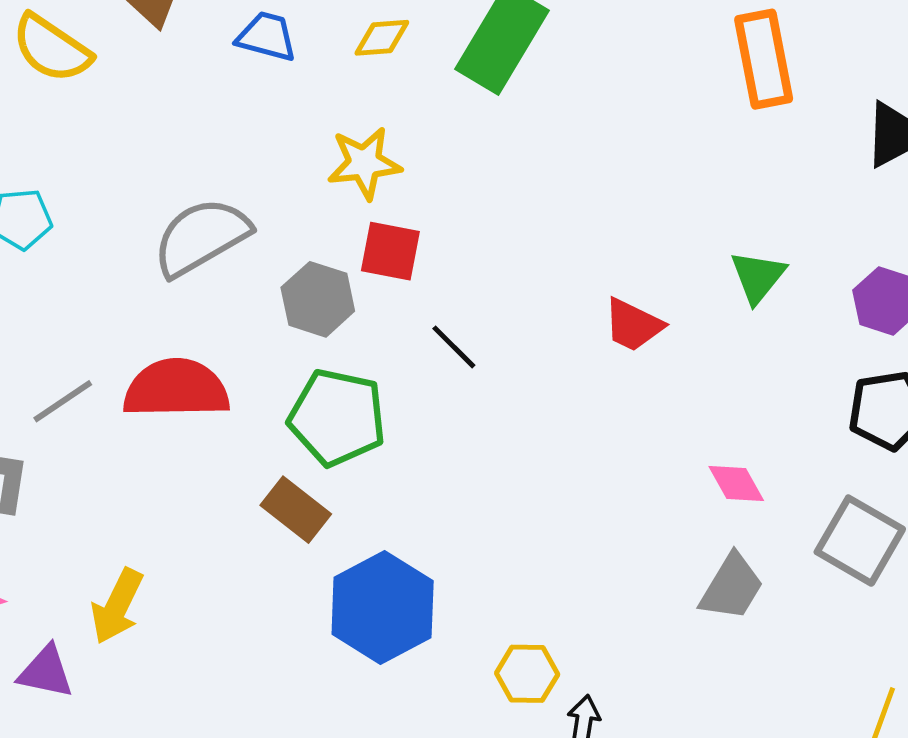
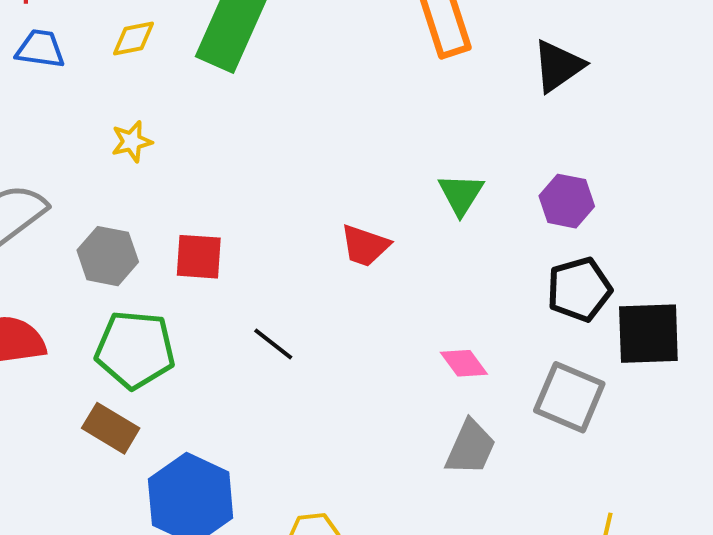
yellow star: (364, 163) -> (132, 141), size x0.7
red square: (390, 251) -> (199, 257), moved
black line: (454, 347) -> (273, 344), moved

